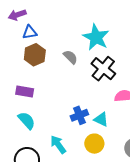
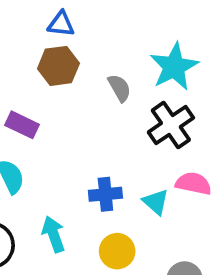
cyan triangle: (101, 119) -> (156, 202), moved

